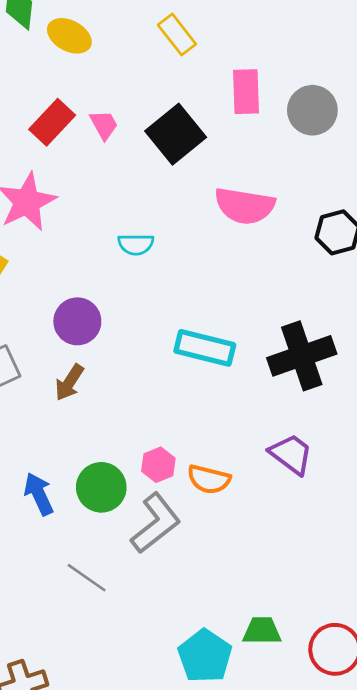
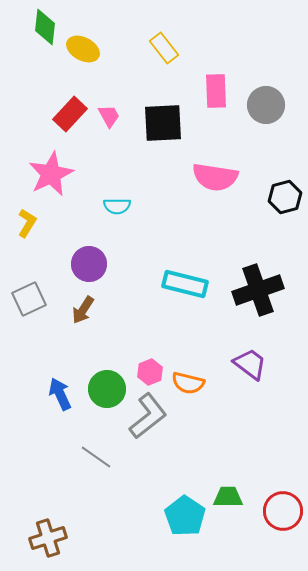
black square: (176, 134) -> (163, 123), turned 36
cyan semicircle: (136, 244) -> (117, 206), moved

